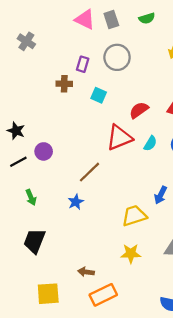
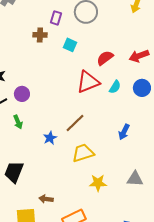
brown line: (89, 172) -> (75, 123), moved
green arrow: (31, 197) -> (18, 122), moved
yellow trapezoid: (134, 216) -> (83, 153), moved
brown arrow: (86, 272) -> (46, 199), moved

